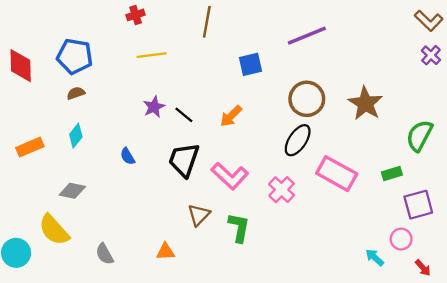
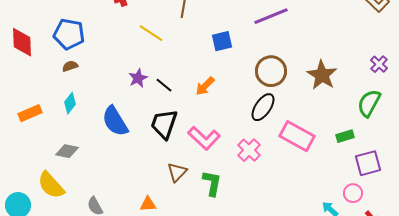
yellow line: (152, 55) -> (151, 33), moved, turned 40
purple cross: (431, 55) -> (379, 64), moved
blue semicircle: (128, 156) -> (115, 121), size x2.0

